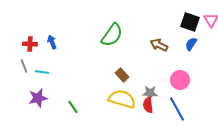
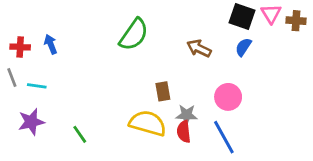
brown rectangle: (122, 75) -> (163, 91), moved, turned 32

